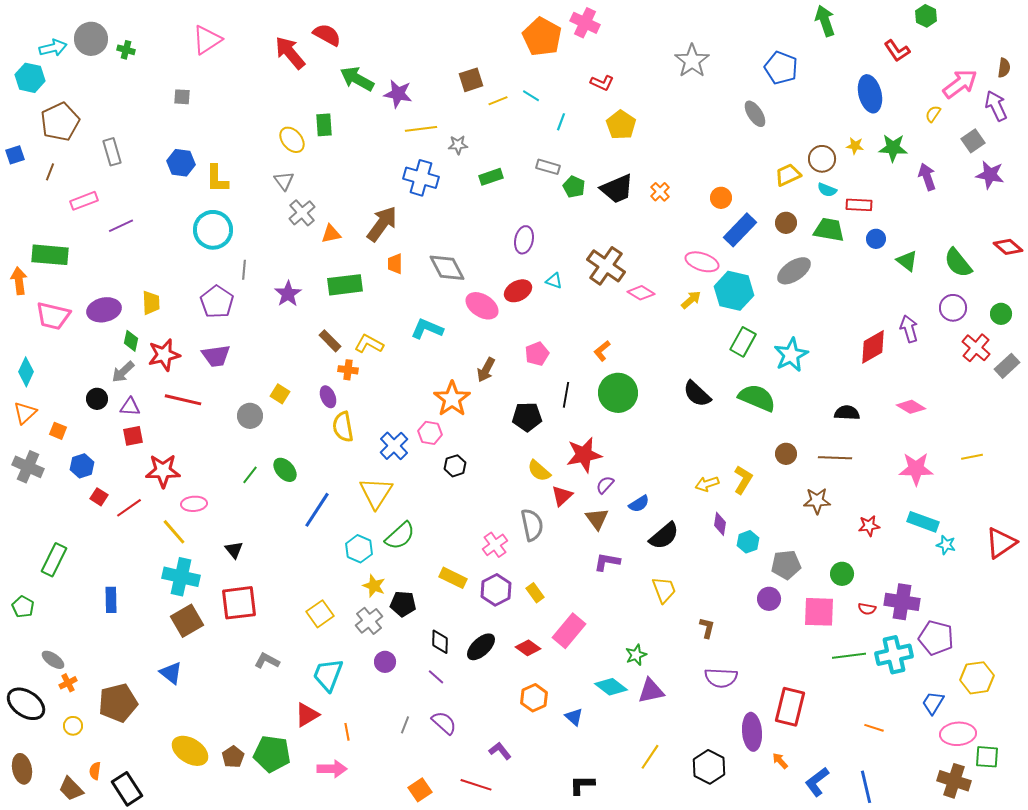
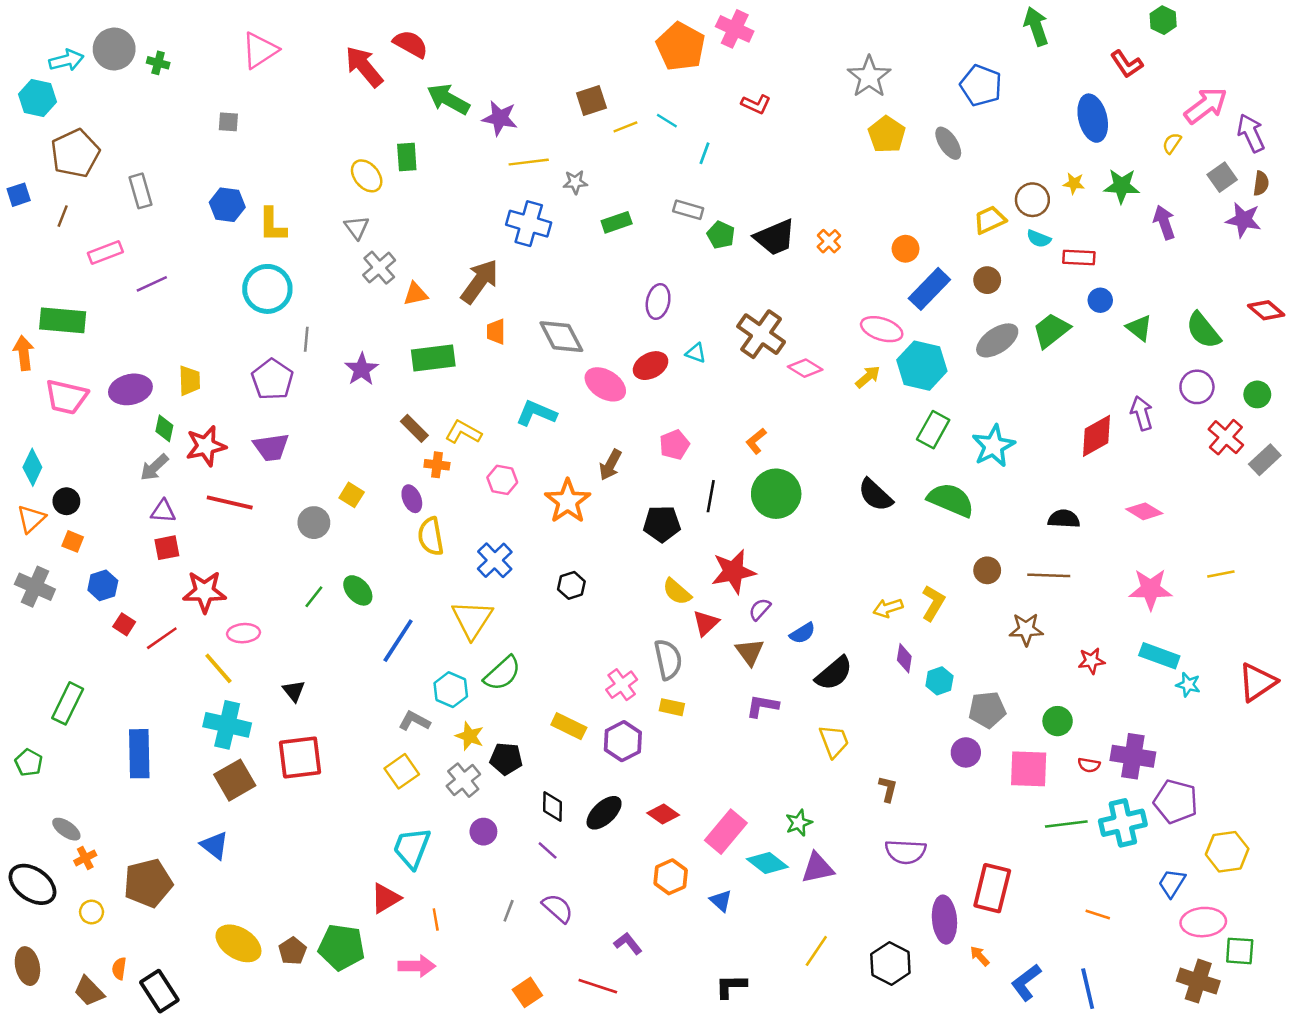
brown semicircle: (1004, 68) -> (1261, 183), moved
yellow pentagon: (621, 125) -> (887, 134), moved
green trapezoid: (829, 230) -> (1051, 330), moved, turned -48
black circle: (97, 399) -> (66, 501), moved
pink hexagon: (430, 433) -> (502, 480), moved
yellow rectangle: (535, 593) -> (672, 707), moved, turned -42
blue rectangle: (111, 600) -> (139, 754), size x1.5
pink rectangle: (569, 631) -> (726, 832), moved
gray L-shape: (267, 661) -> (414, 721), moved

